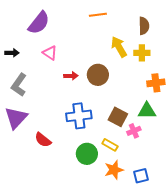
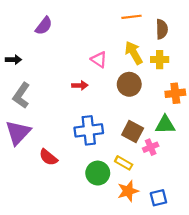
orange line: (98, 15) -> (131, 17), moved
purple semicircle: (39, 23) -> (44, 26), size x0.7
pink triangle: (50, 53) -> (99, 60), moved
brown circle: (98, 75) -> (129, 84), moved

